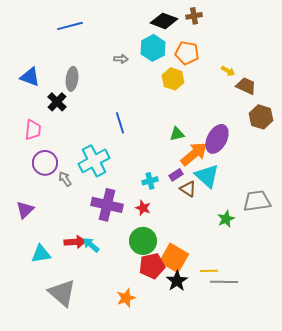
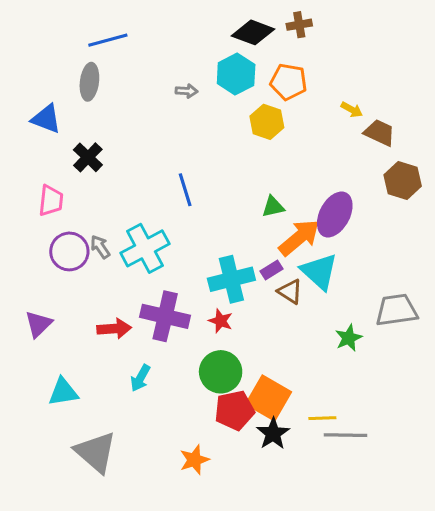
gray ellipse: (72, 79) -> (89, 82), moved
gray arrow: (65, 179) -> (100, 247), moved
cyan cross: (150, 181) -> (231, 279), size x1.8
red arrow: (75, 242) -> (114, 329), moved
cyan arrow: (91, 245) -> (140, 378), turned -102

